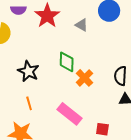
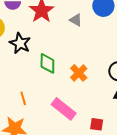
green diamond: (67, 62) -> (47, 63), moved
black star: (28, 71) -> (20, 43), moved

